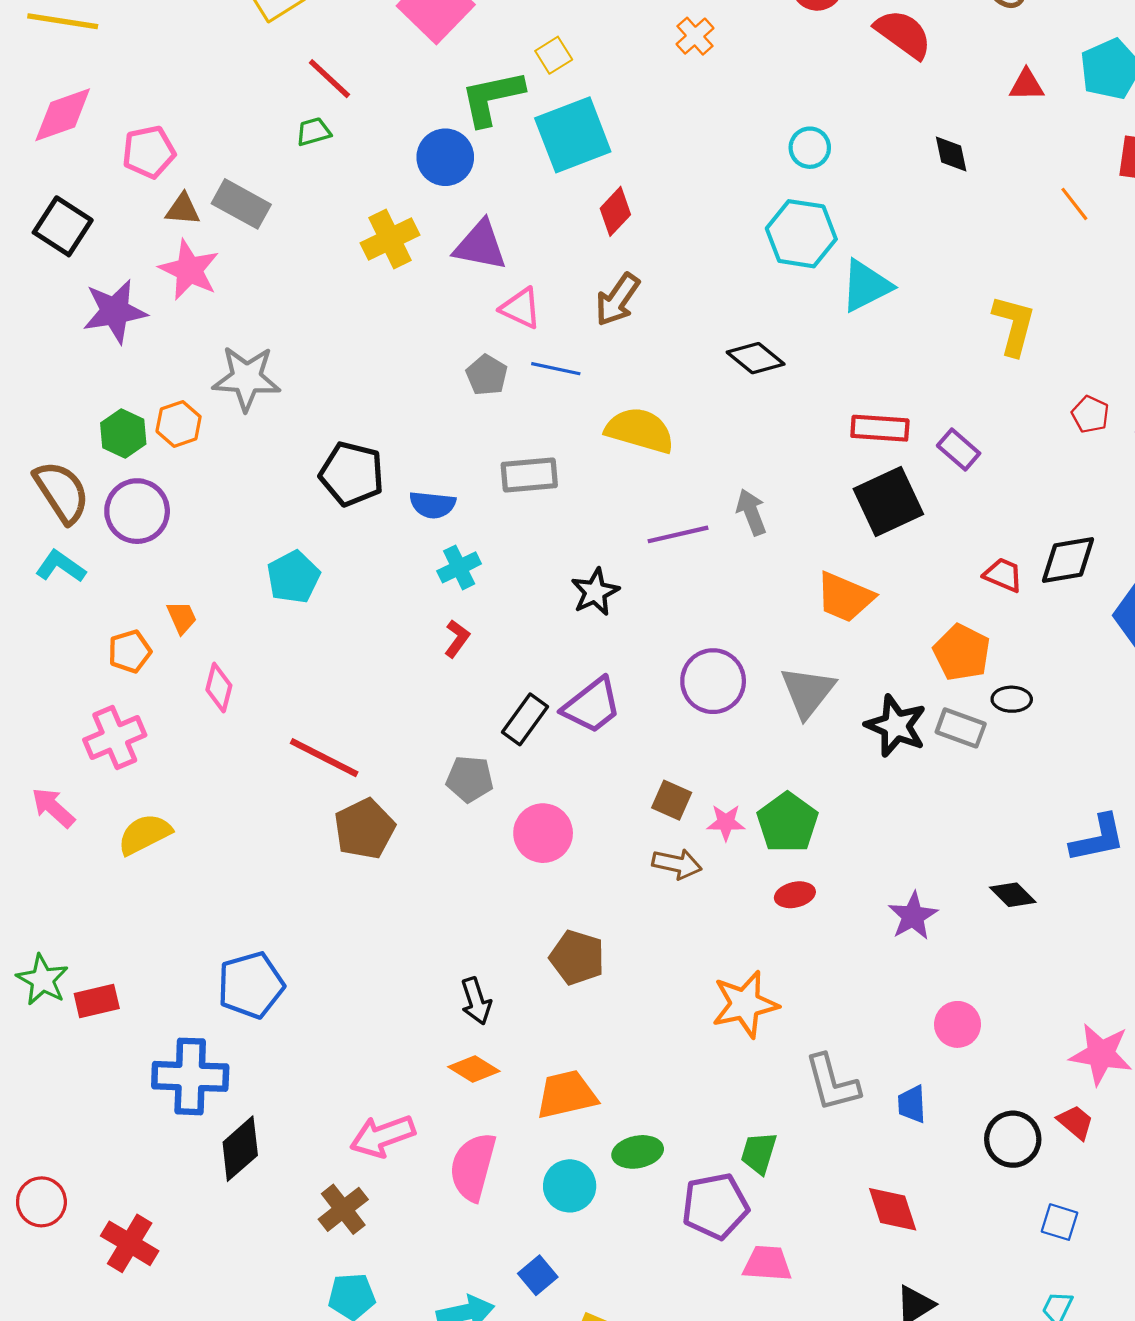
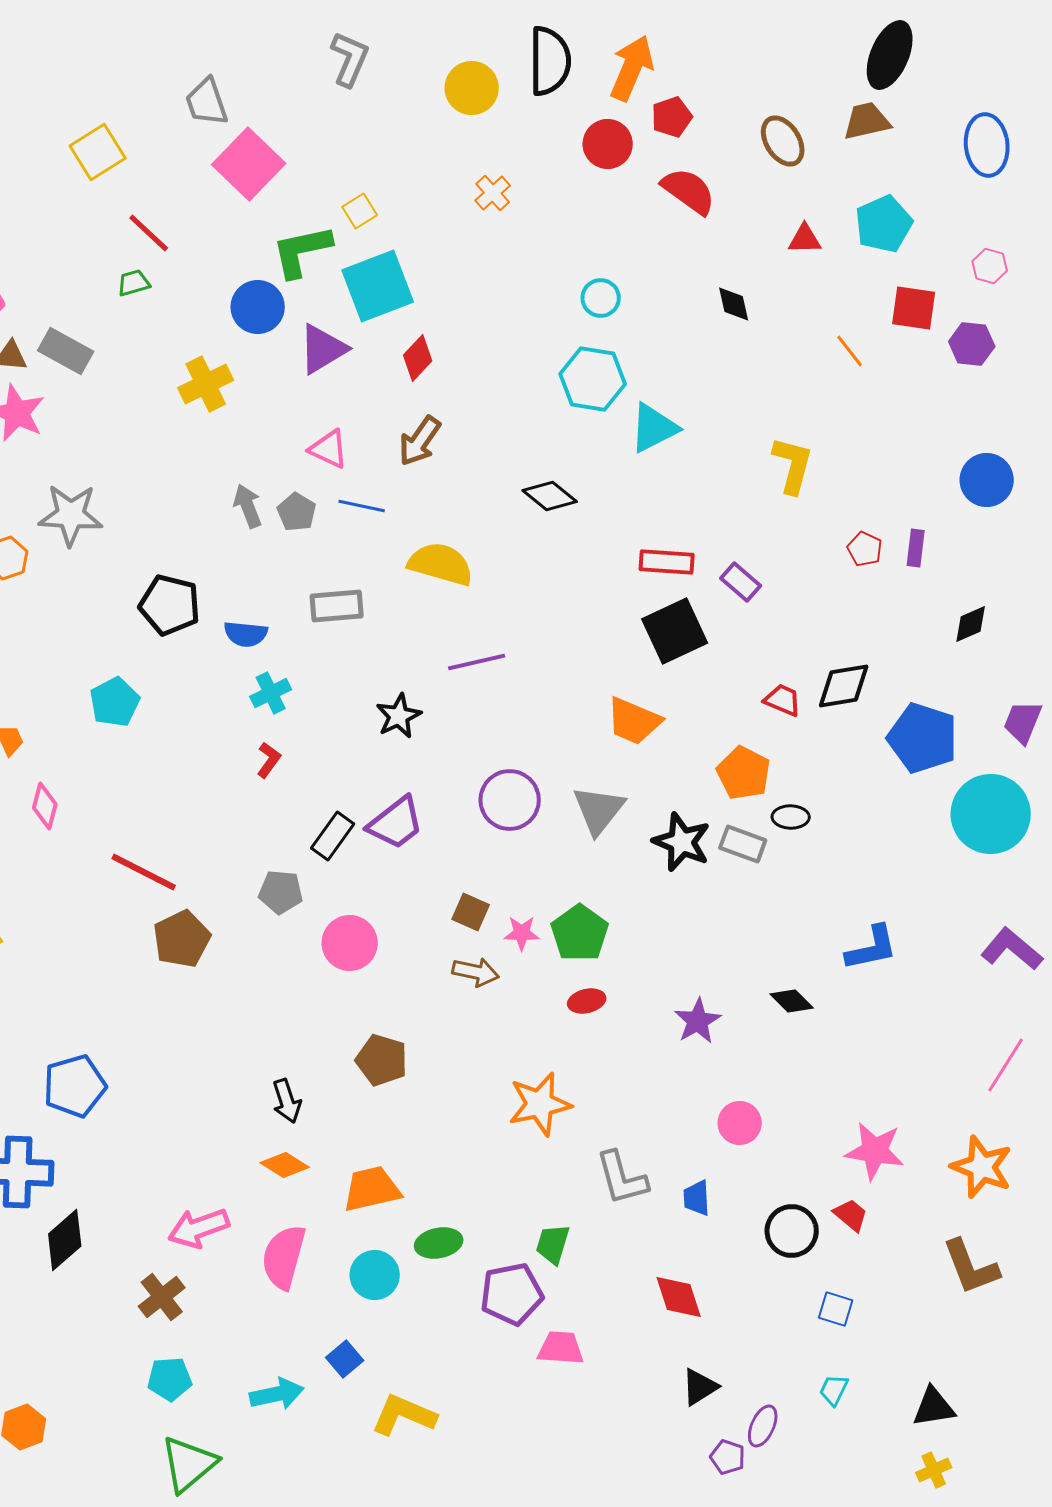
purple triangle: (480, 245) -> (323, 349), moved, turned -42
gray arrow: (751, 512) -> (248, 506), moved

